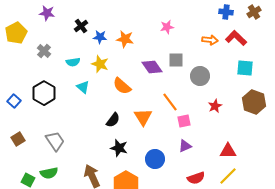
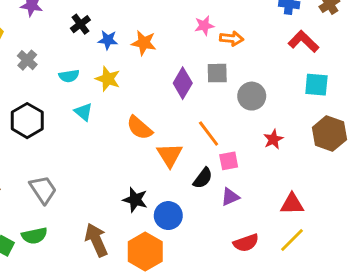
orange arrow: (210, 40) -> (232, 39), moved
purple diamond: (152, 67) -> (183, 83), turned 65
orange semicircle: (122, 86) -> (139, 128), moved
black semicircle: (113, 120) -> (203, 178), moved
blue circle: (155, 159) -> (168, 216), moved

